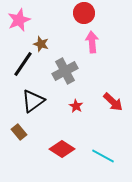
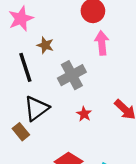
black line: (23, 64) -> (25, 67), turned -52
brown rectangle: (19, 132) -> (21, 132), moved

